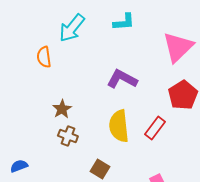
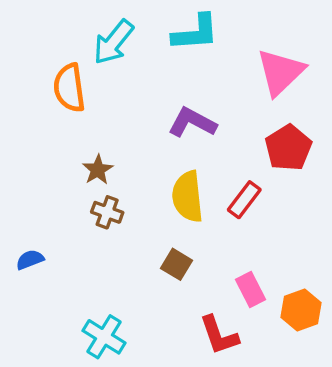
cyan L-shape: (124, 22) -> (195, 33), size x1.4
orange semicircle: (44, 57) -> (69, 88), size x1.4
brown square: (100, 169) -> (176, 264), moved

